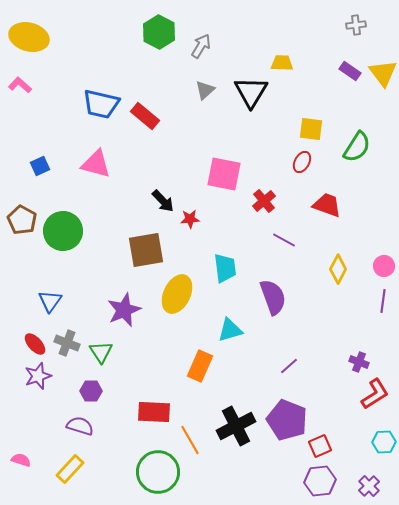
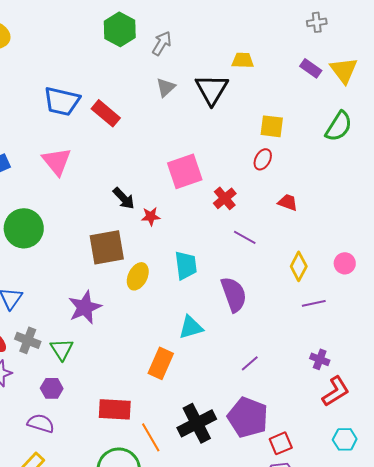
green semicircle: (357, 147) -> (339, 126), moved
pink triangle: (96, 164) -> (57, 161), turned 36
pink square: (224, 174) -> (185, 171), turned -30
red trapezoid: (327, 205) -> (288, 202), size x0.7
yellow ellipse: (177, 294) -> (138, 276), moved, size x0.7
purple line: (383, 301) -> (314, 303), moved, turned 70

